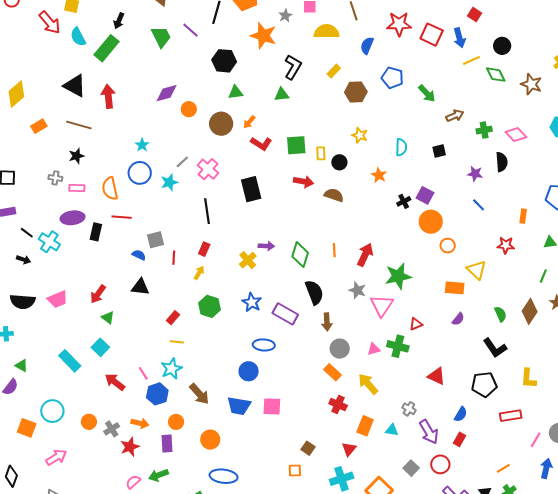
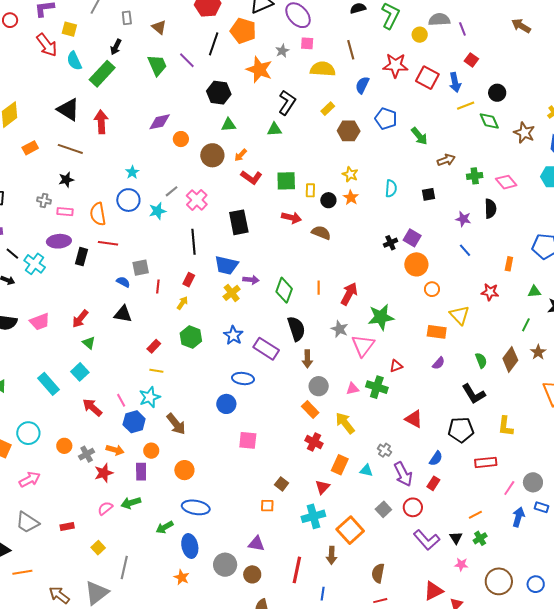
orange star: (379, 175) -> (351, 197), moved
blue trapezoid: (239, 406) -> (226, 265), moved

